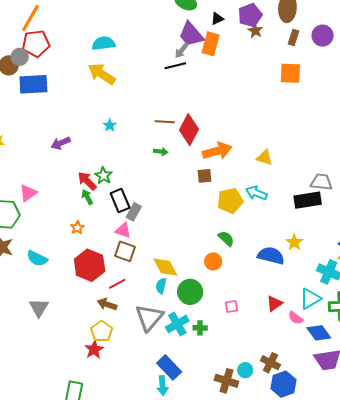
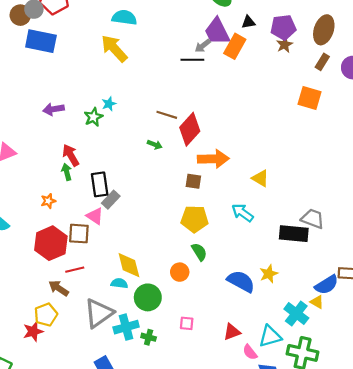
green star: (104, 176) -> (93, 117), moved
yellow pentagon: (230, 201) -> (194, 219), moved
brown square: (125, 251) -> (79, 234), moved, turned -30
cyan semicircle: (161, 286) -> (119, 283), turned 70

